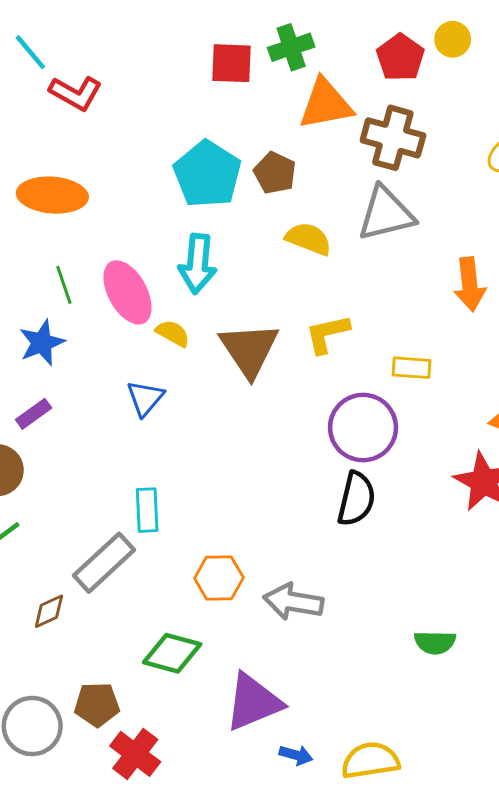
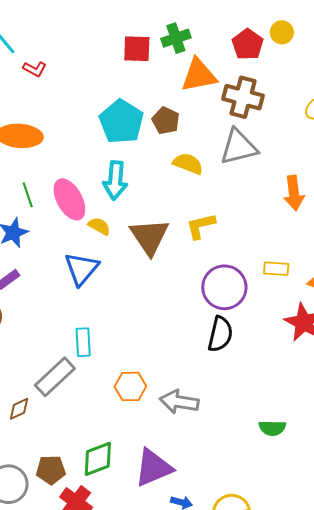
red L-shape: (76, 93) -> (35, 69), size x0.7
yellow rectangle: (411, 368) -> (276, 269), moved
blue triangle: (145, 398) -> (81, 269), size x1.4
green diamond: (172, 653) -> (98, 459), moved, turned -36

